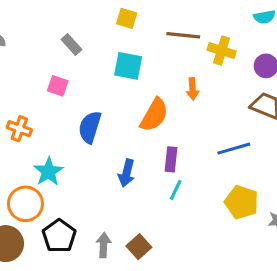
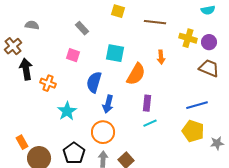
yellow cross: (222, 51) -> (188, 38), moved
cyan square: (128, 66) -> (115, 53), moved
blue line: (234, 149) -> (197, 105), moved
blue arrow: (127, 173) -> (108, 104), moved
cyan line: (176, 190) -> (150, 123), turned 40
orange circle: (25, 204) -> (103, 132), moved

